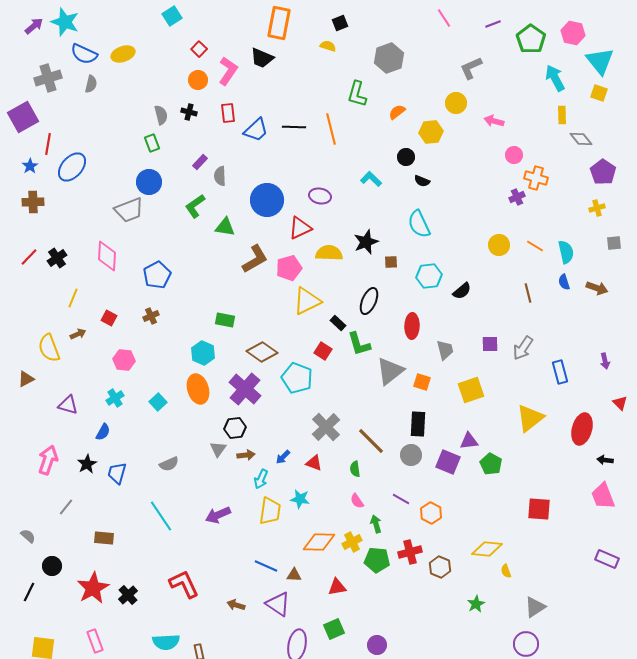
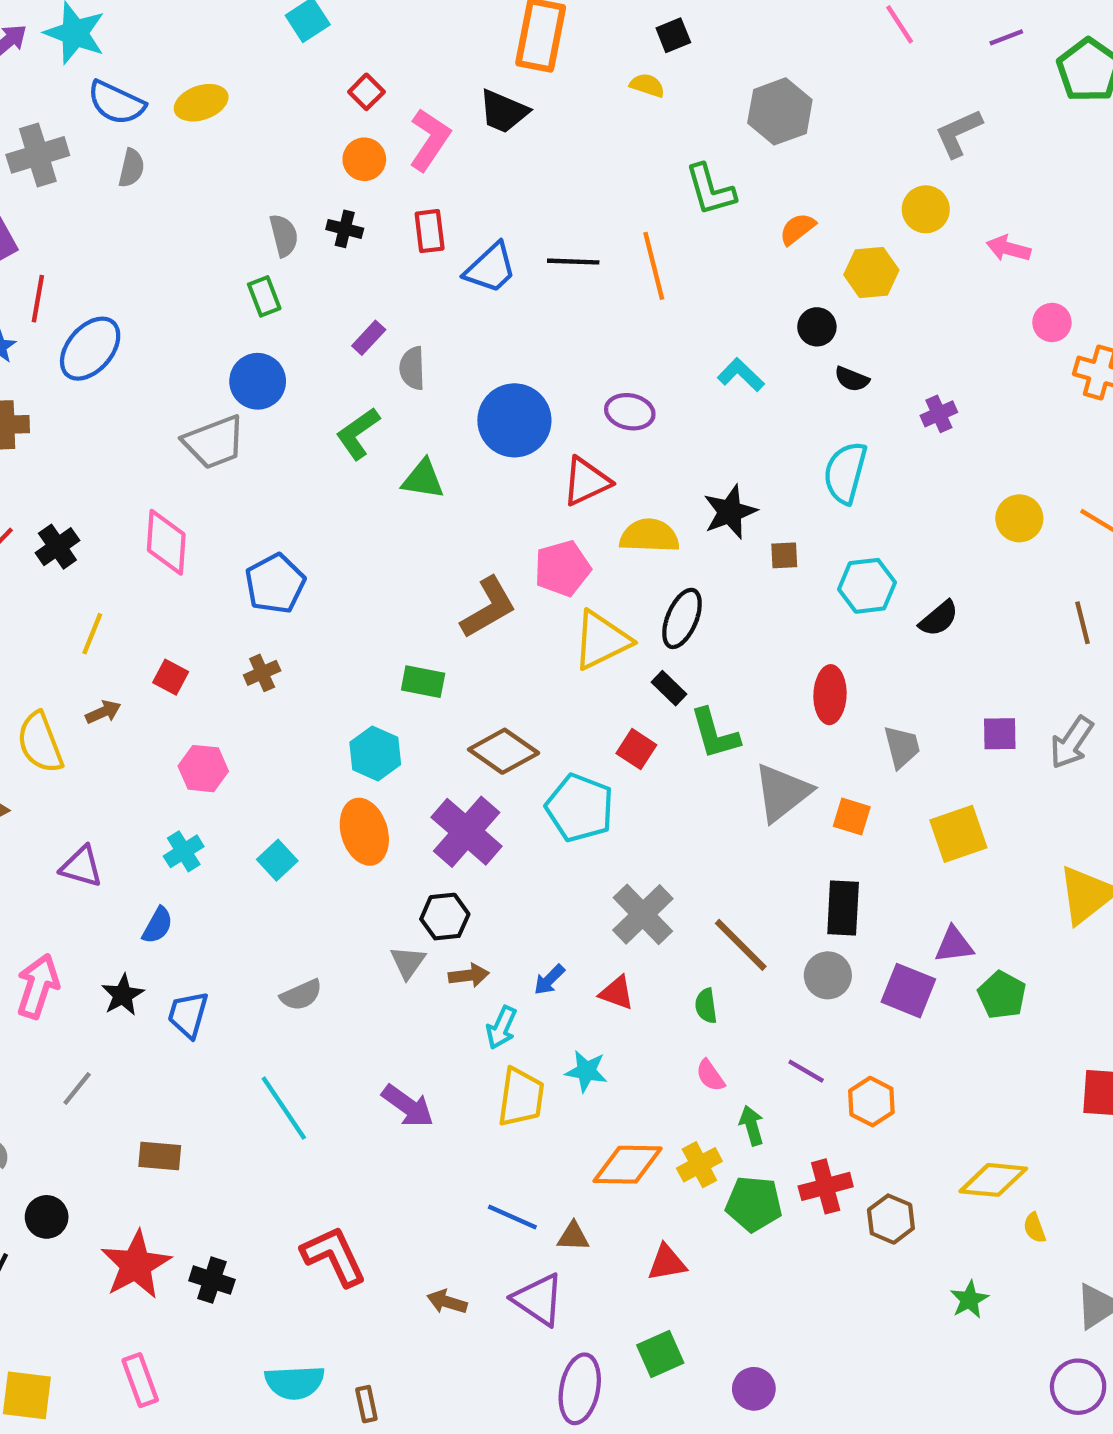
green L-shape: (357, 94) -> (710, 190), turned -32
purple cross: (517, 197) -> (939, 414), moved
cyan semicircle: (419, 224) -> (845, 473), turned 40
brown L-shape: (255, 259) -> (488, 608), moved
black ellipse: (369, 301) -> (682, 618), moved
purple arrow: (218, 515) -> (408, 1106), turned -120
black cross: (128, 595) -> (212, 1280), turned -30

